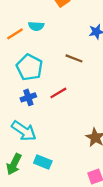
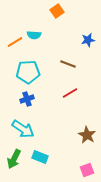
cyan pentagon: (29, 67) -> (28, 72), turned -30
red line: (58, 93) -> (70, 93), moved

